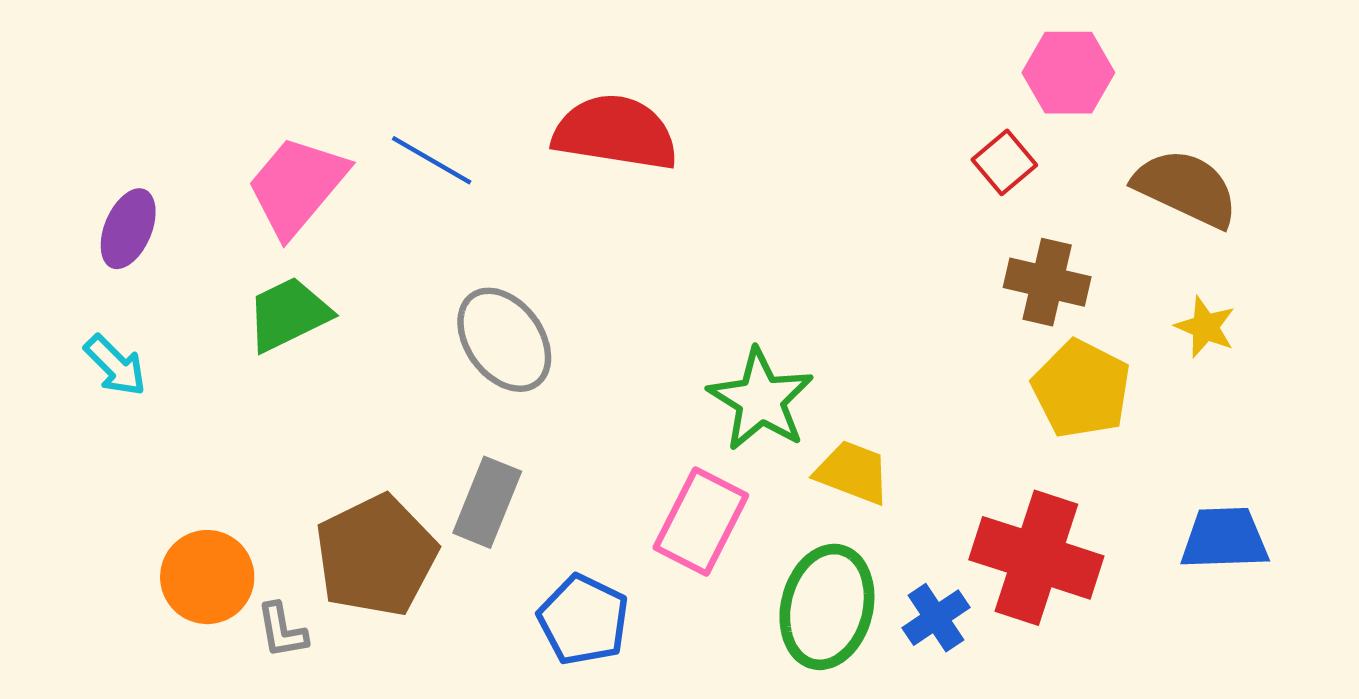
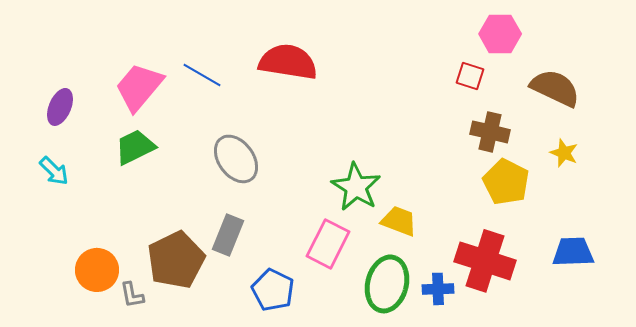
red square: (1004, 162) -> (470, 76), turned -32
blue cross: (936, 618) -> (438, 289), turned 32

